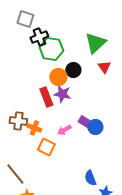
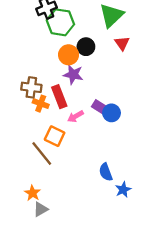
red rectangle: (46, 97) -> (59, 97), moved
brown cross: (18, 121) -> (31, 87), moved
orange cross: (34, 128) -> (41, 104), moved
brown line: (15, 174) -> (42, 154), moved

